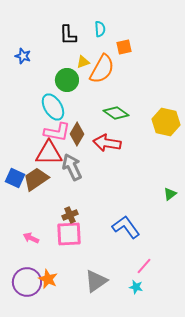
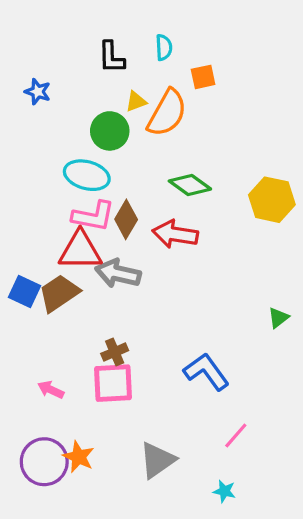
cyan ellipse: (53, 107) -> (87, 175), turned -44
gray arrow: (72, 167) -> (118, 273), turned -52
cyan star: (136, 287) -> (224, 491), moved

